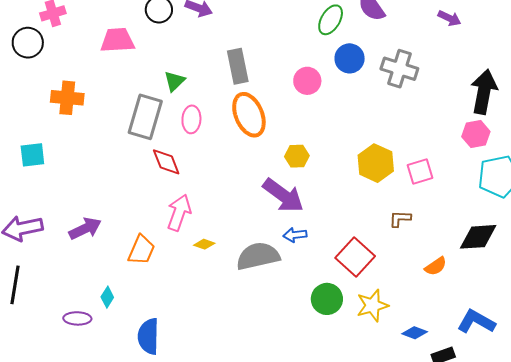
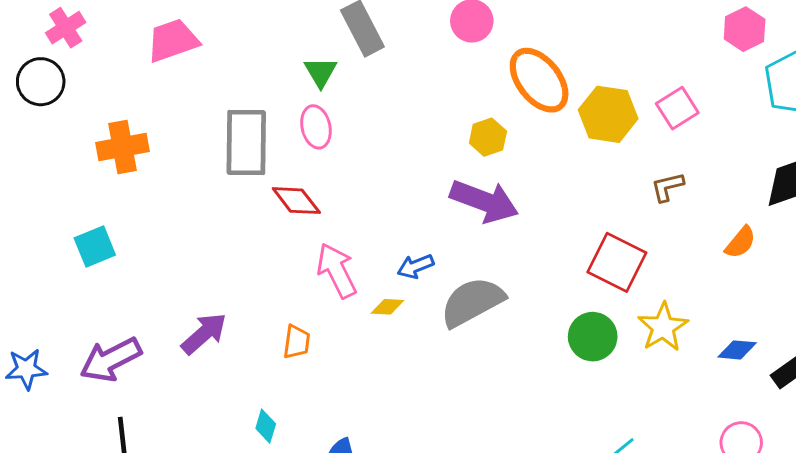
green triangle: (174, 81) -> (321, 72), moved
orange ellipse: (249, 115) -> (539, 80), moved
pink arrow: (179, 213) -> (337, 271), turned -30
blue arrow: (295, 235) -> (415, 266), moved
orange trapezoid: (141, 250) -> (297, 342), size x0.7

